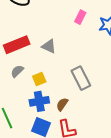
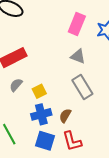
pink rectangle: (80, 17) -> (77, 24), size x1.5
gray triangle: (49, 46) -> (78, 56), moved

